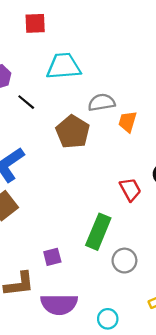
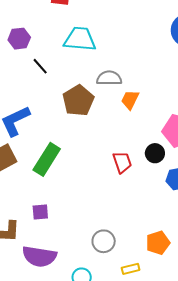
green rectangle: (98, 232) -> (47, 159), moved
gray circle: (124, 261) -> (104, 241), moved

